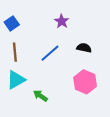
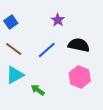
black semicircle: (84, 48) -> (79, 45), size x1.5
brown line: (15, 52) -> (14, 49), turned -48

